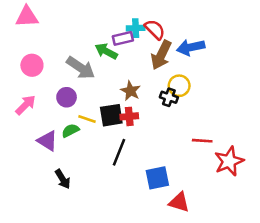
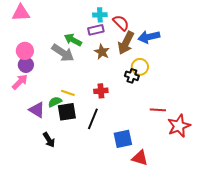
cyan cross: (136, 28) -> (100, 15), moved
green arrow: (106, 51) -> (73, 40), moved
brown star: (130, 91) -> (102, 52), moved
purple circle: (67, 97) -> (26, 65), moved
black square: (111, 115) -> (67, 112), moved

